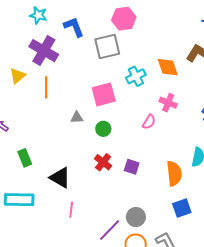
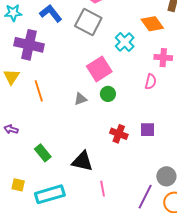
gray square: (107, 46) -> (88, 22), turned -32
orange line: (46, 87) -> (39, 91), moved
green circle: (103, 129) -> (108, 94), moved

